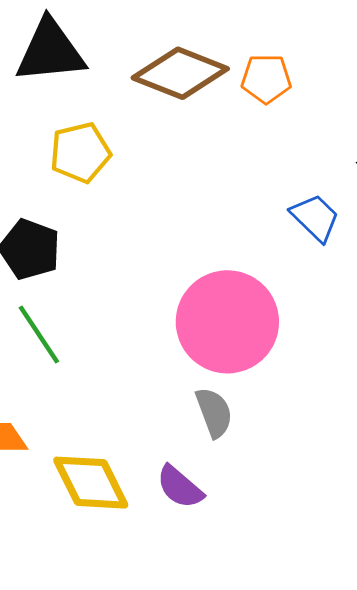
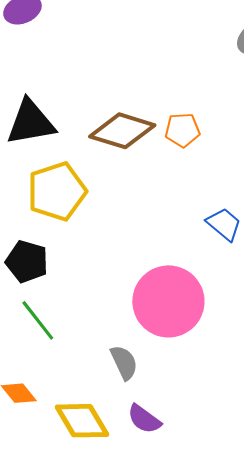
yellow pentagon: (80, 153) -> (57, 191), size x1.4
gray semicircle: (214, 412) -> (124, 363), moved

